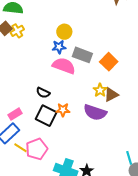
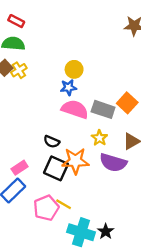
gray rectangle: (82, 55) -> (103, 109), moved
yellow star: (100, 90) -> (99, 138), moved
orange star: (63, 110) -> (75, 161), size x1.6
yellow line: (21, 148) -> (64, 204), moved

